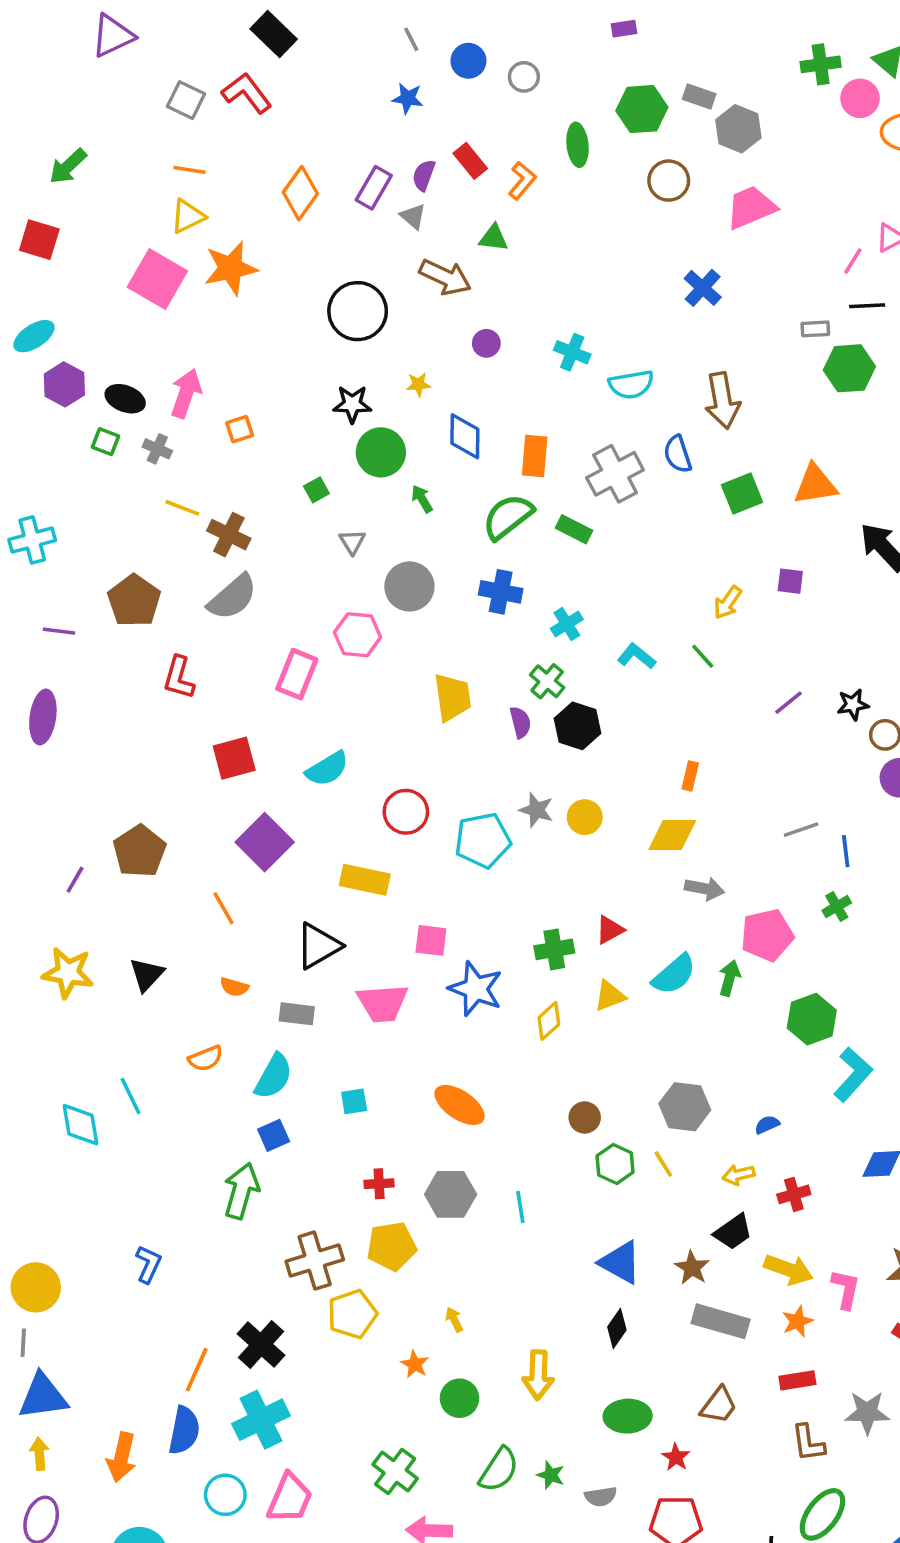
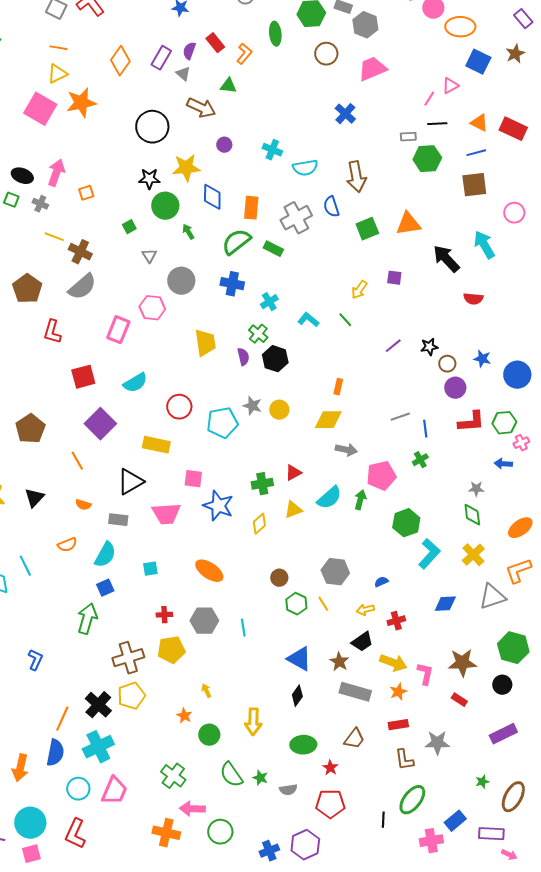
yellow star: (418, 384) -> (186, 168), size x2.0
yellow pentagon: (352, 1314) -> (131, 696), moved
green semicircle: (499, 1470) -> (231, 775), turned 112

